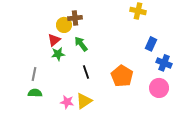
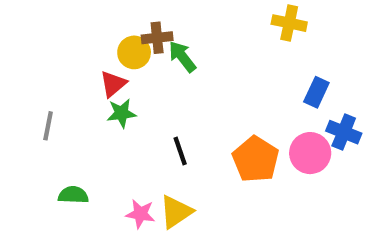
green arrow: (81, 44) -> (182, 57), moved
gray line: (34, 74) -> (48, 126), moved
pink circle: (159, 88) -> (310, 153), moved

